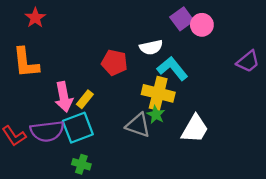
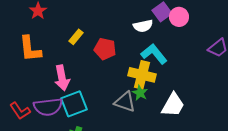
white semicircle: (151, 47) -> (143, 26), moved
yellow rectangle: (85, 99) -> (76, 37), moved

